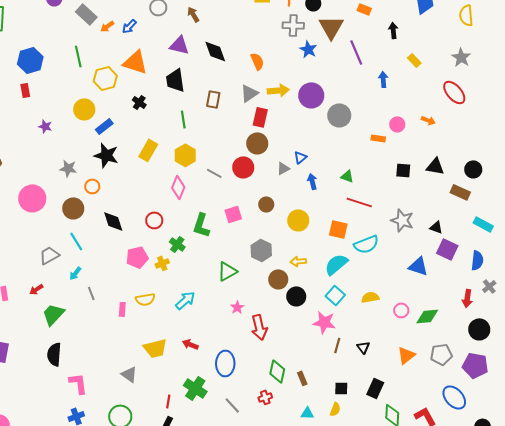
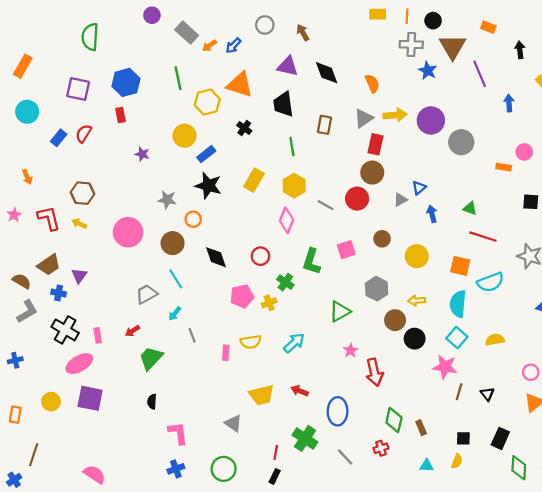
cyan semicircle: (336, 264) -> (458, 304), turned -45
pink circle: (401, 310) -> (531, 372), moved
black semicircle: (54, 354) -> (152, 402), size x0.6

